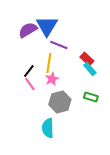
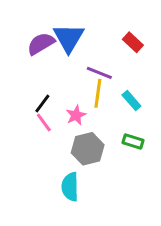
purple line: (59, 45) -> (99, 73), moved
red rectangle: (87, 59) -> (133, 42), moved
yellow line: (49, 63) -> (98, 93), moved

